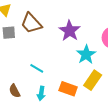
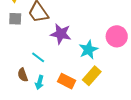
purple star: (70, 31) -> (61, 34), moved, turned -30
brown semicircle: (15, 91) -> (23, 75), moved

